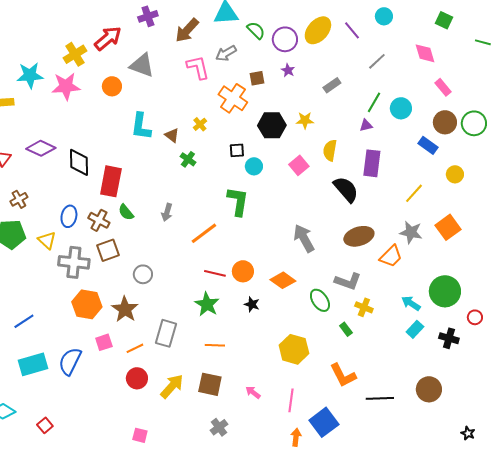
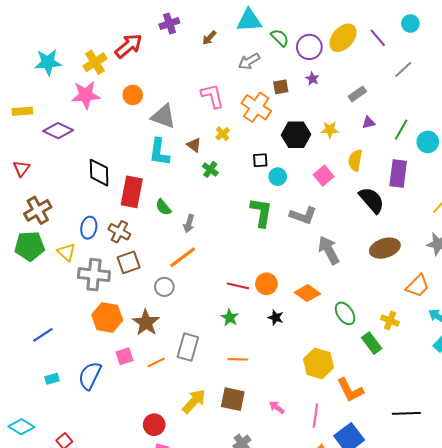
brown arrow: (187, 30) -> (209, 38), size x0.6
gray triangle: (142, 65) -> (163, 116), moved
pink L-shape: (198, 67) -> (212, 96), moved
cyan star: (30, 75) -> (48, 62), moved
green line: (374, 102) -> (401, 130), moved
cyan circle: (401, 108) -> (428, 142), moved
purple triangle: (366, 125) -> (369, 123), moved
cyan L-shape: (141, 126) -> (159, 152), moved
purple diamond: (41, 148) -> (58, 131), moved
brown cross: (19, 199) -> (38, 210), size x1.5
green semicircle: (126, 212) -> (163, 207), moved
orange line: (204, 233) -> (183, 257), moved
orange trapezoid: (391, 256) -> (418, 286), moved
gray L-shape: (348, 281) -> (303, 215), moved
green star: (207, 304) -> (230, 318), size x0.7
green rectangle: (346, 329) -> (372, 343), size x1.5
cyan rectangle: (33, 364) -> (52, 379), size x0.5
orange L-shape: (343, 375) -> (350, 390), moved
red circle: (137, 378) -> (154, 425), moved

